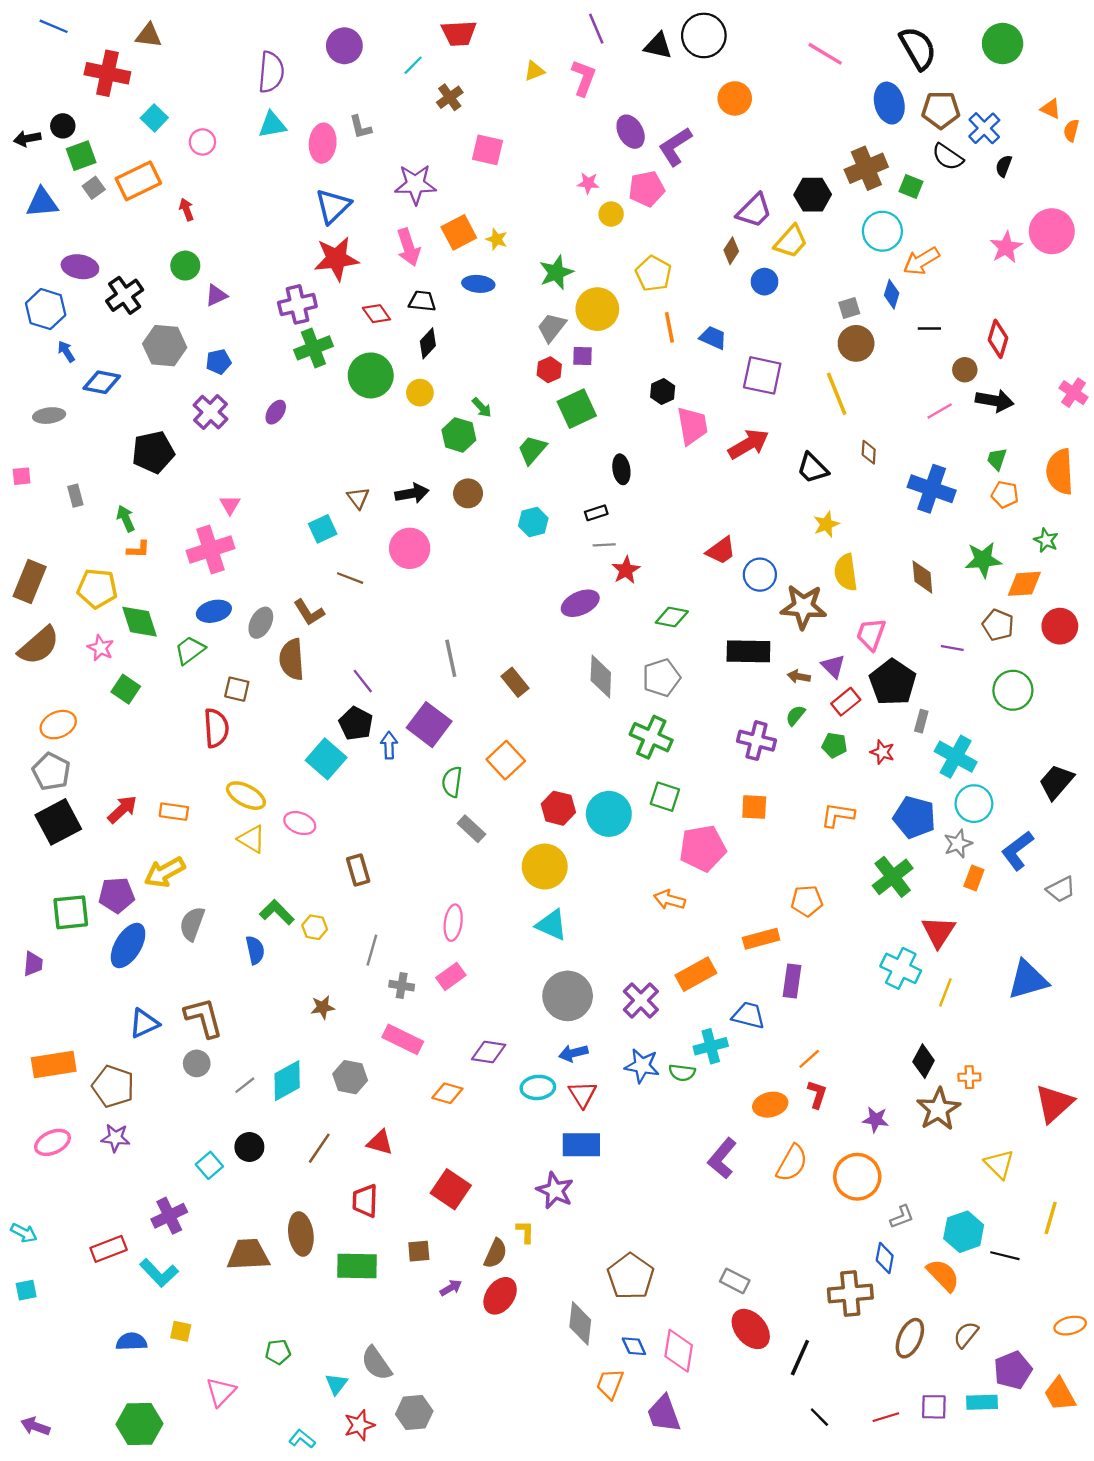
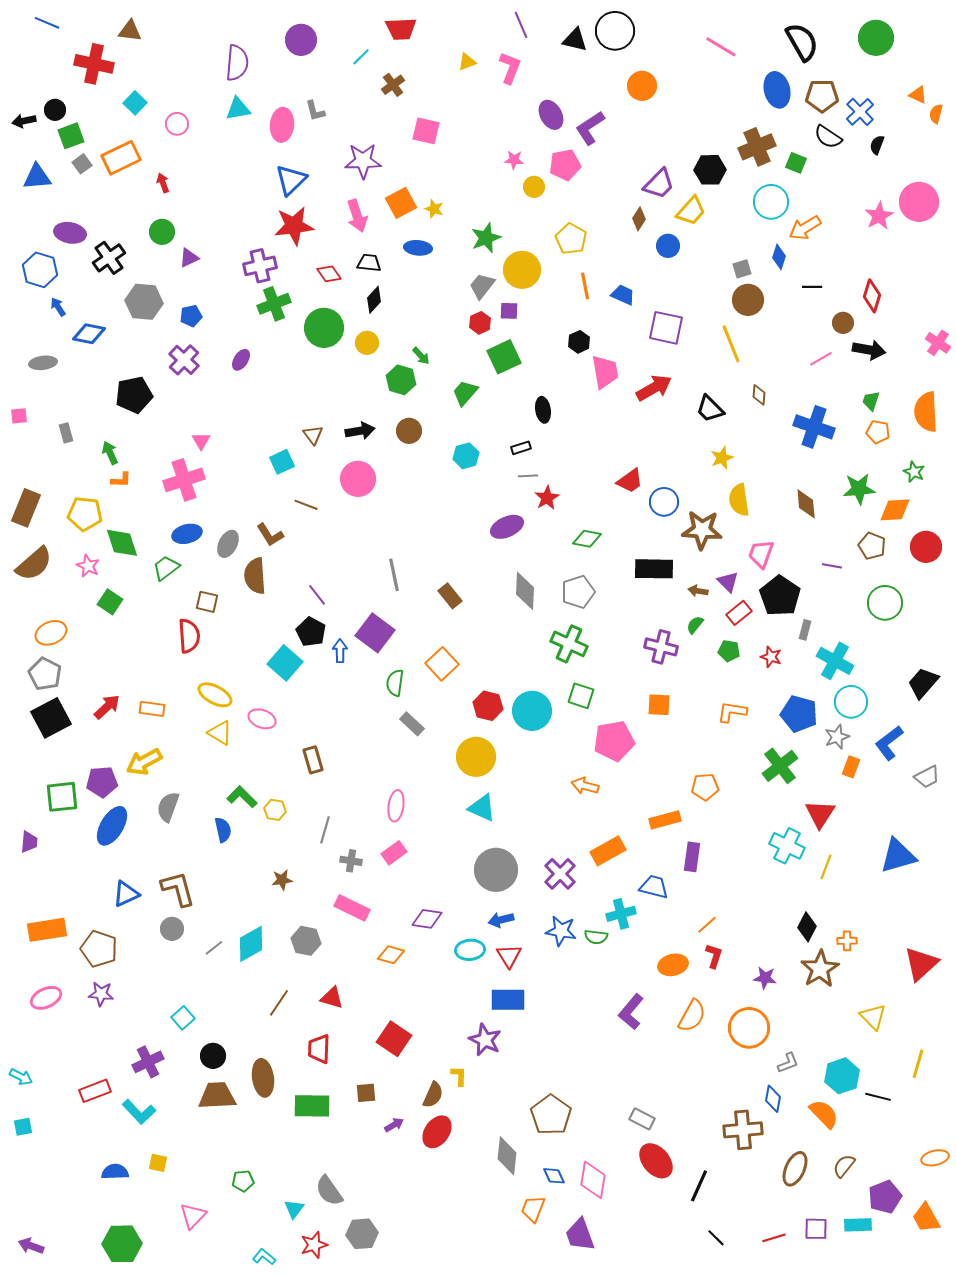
black circle: (249, 1147) -> (213, 1056), moved

